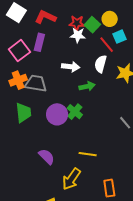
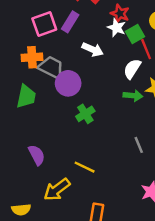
green square: (92, 25) -> (135, 34), moved
white arrow: (71, 67) -> (93, 49), moved
green arrow: (87, 86) -> (133, 96), moved
purple circle: (57, 114) -> (68, 83), moved

